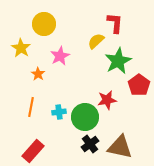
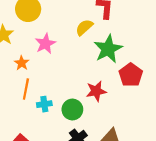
orange line: (31, 107) -> (26, 89), moved
green circle: (85, 117) -> (72, 110), size x0.7

